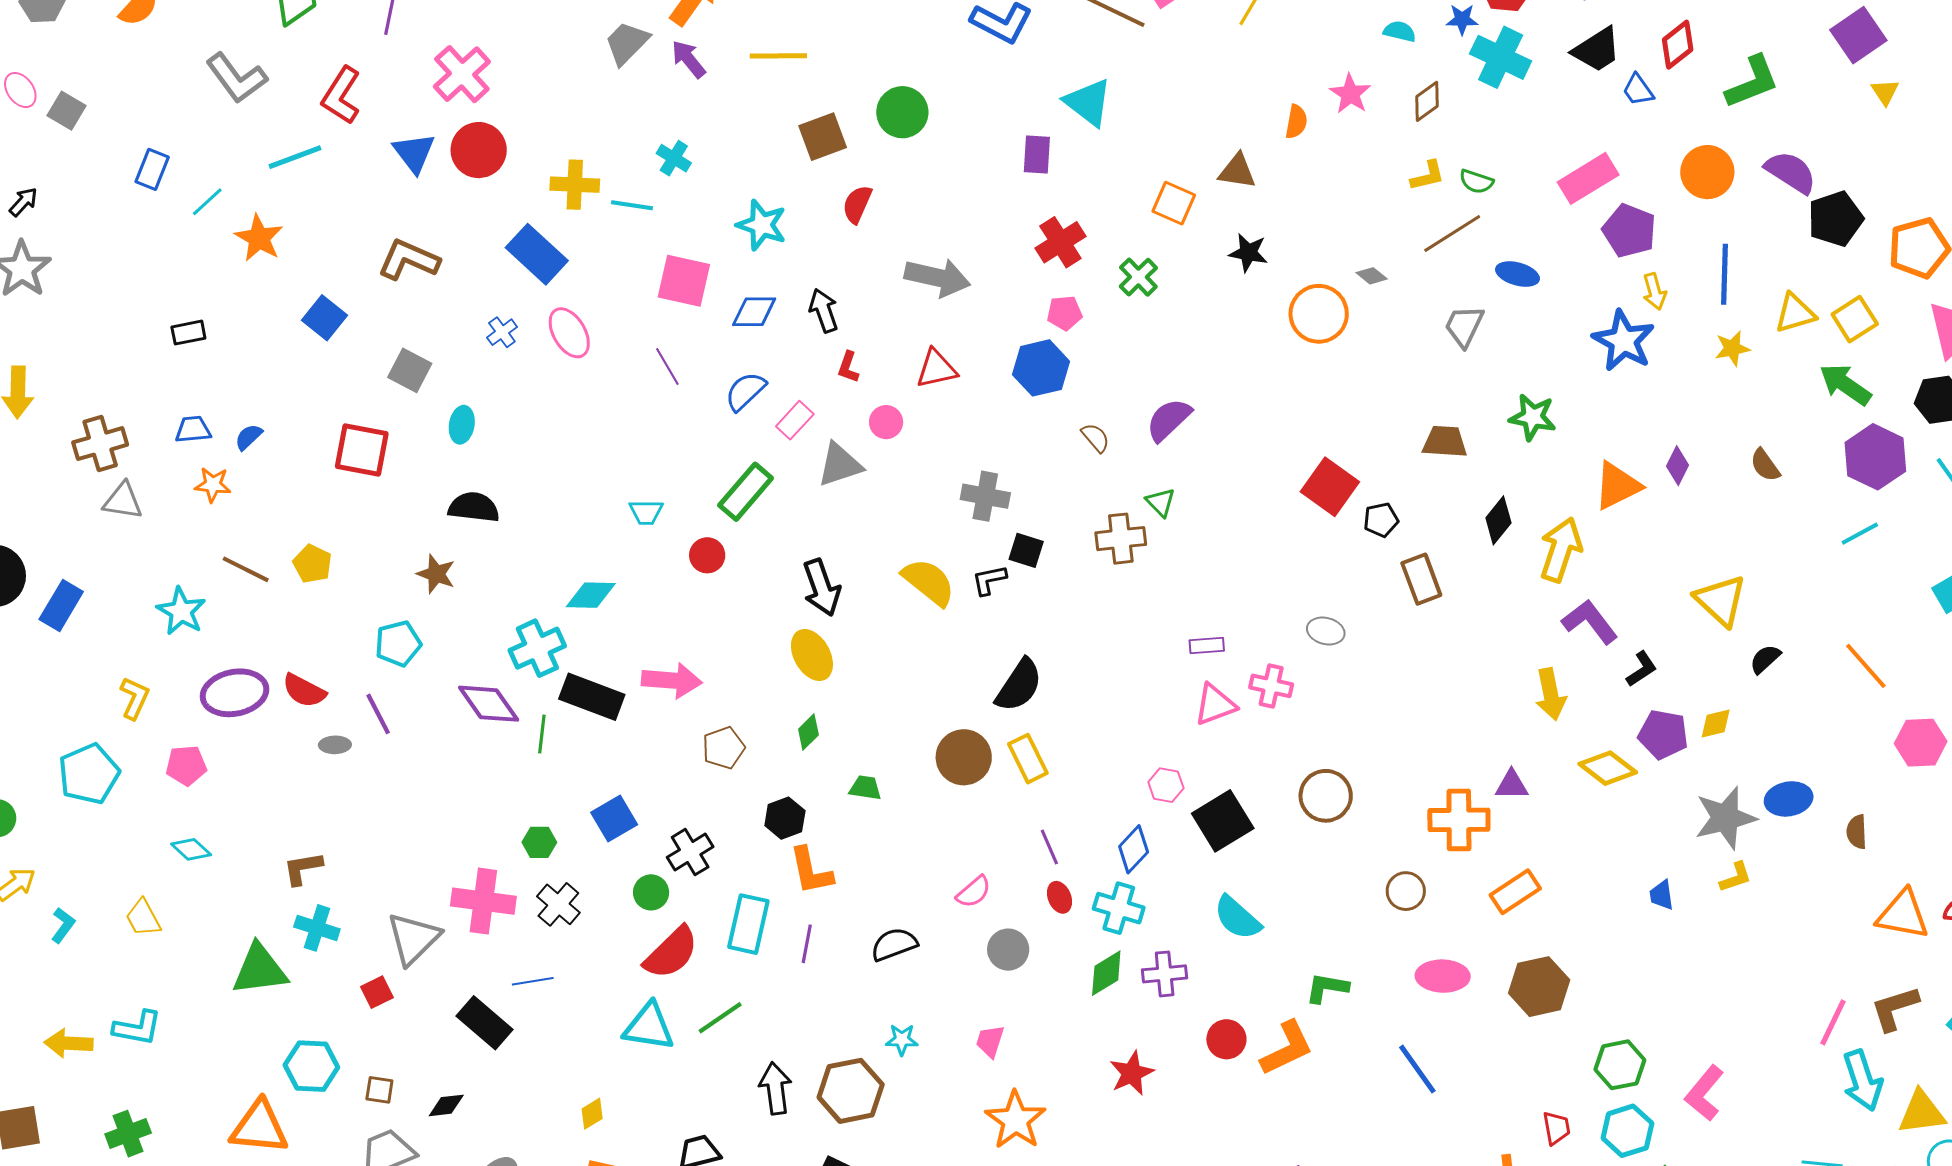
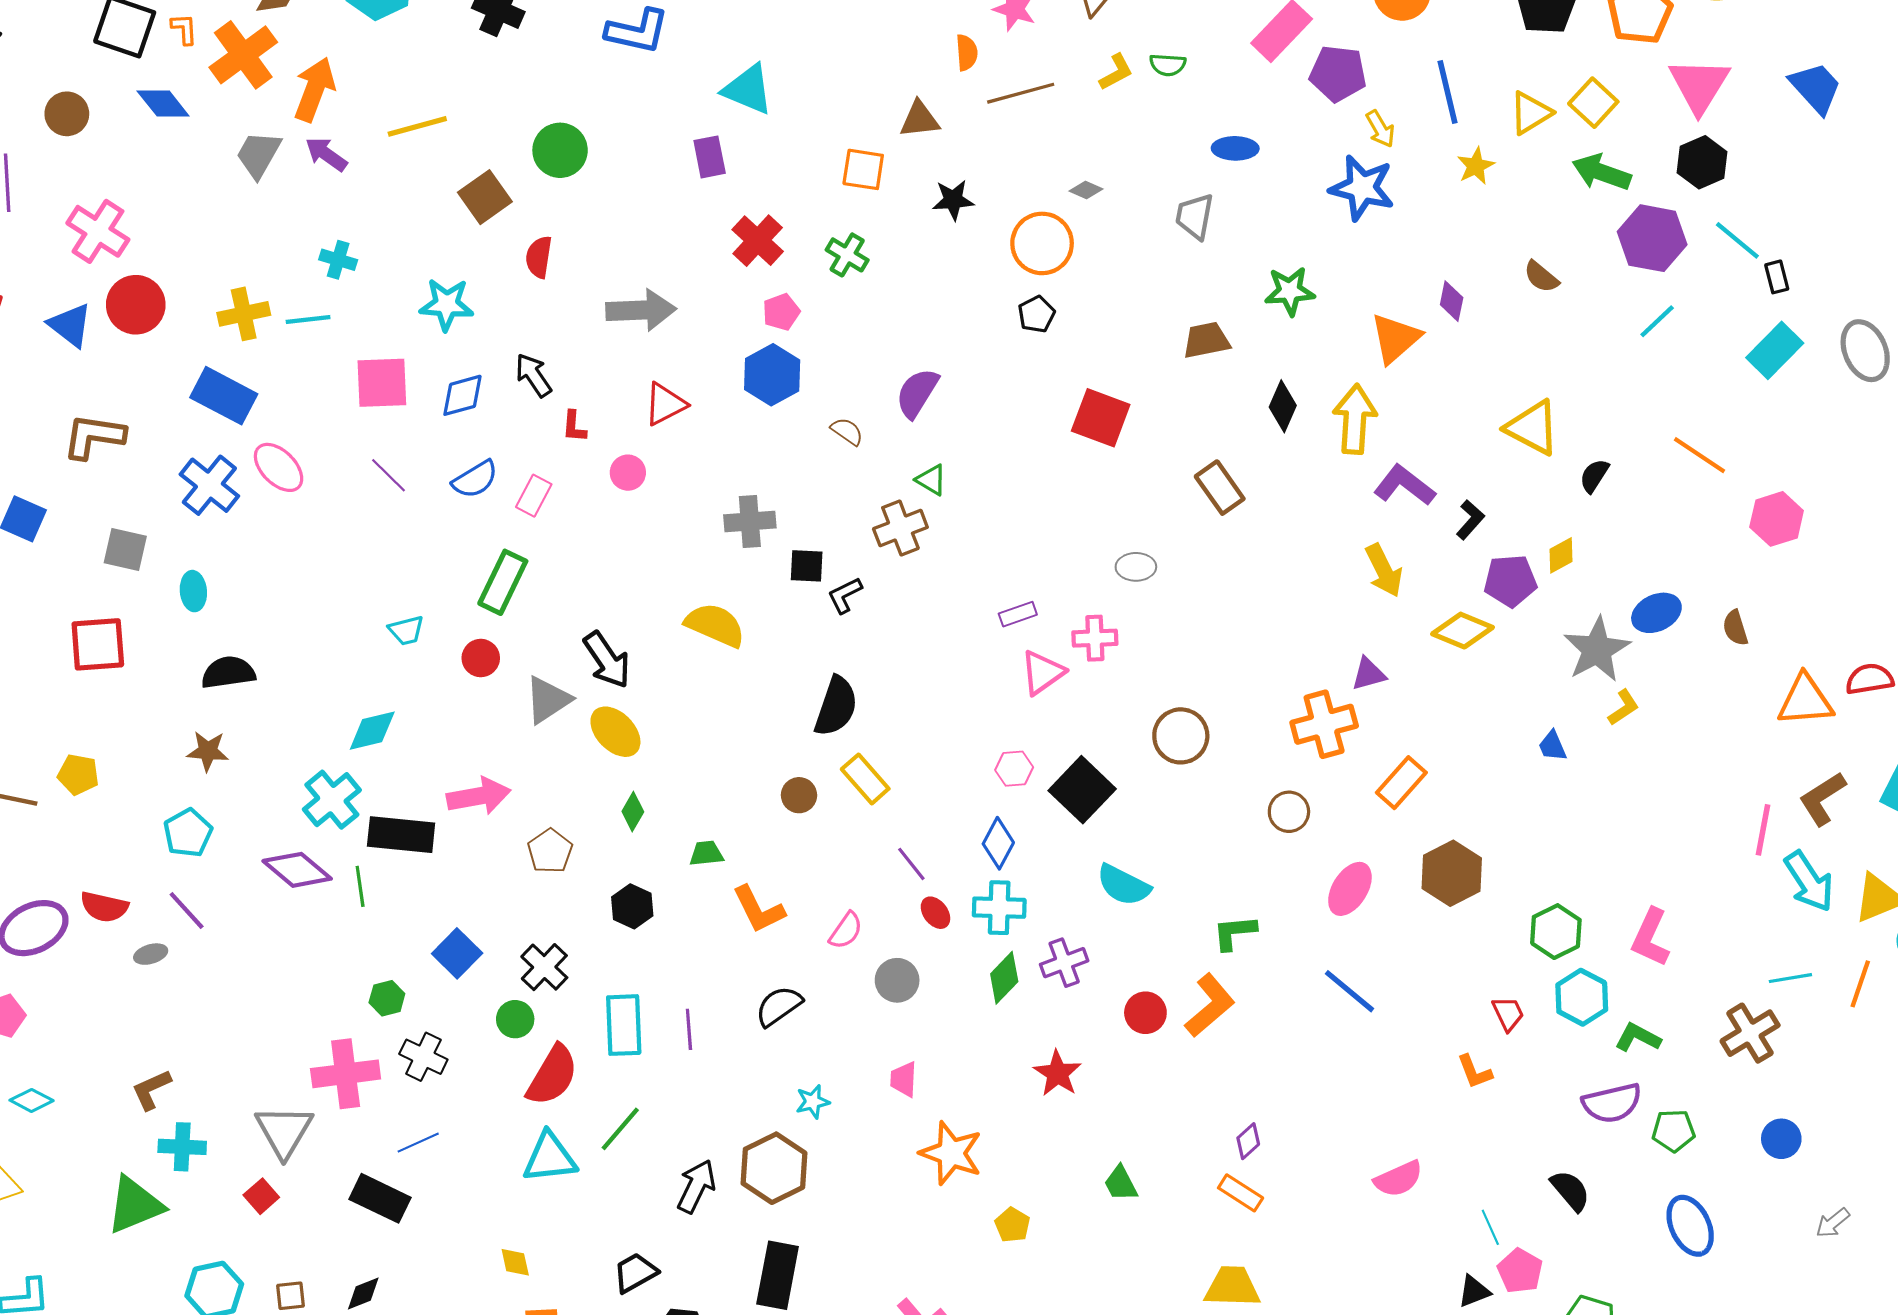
brown line: (1452, 233) -> (1021, 93), moved, turned 32
blue cross: (502, 332) -> (209, 485), size x1.8
blue semicircle: (745, 391) -> (475, 479), turned -153
gray triangle: (840, 465) -> (548, 700), moved
black pentagon: (1381, 520) -> (1036, 314), moved
black L-shape: (989, 580) -> (845, 595), moved
brown circle: (964, 757) -> (799, 795), size x0.6
orange L-shape: (811, 871) -> (759, 909), moved
pink ellipse: (1443, 976) -> (1350, 889), turned -45
black arrow: (775, 1088) -> (696, 1186), turned 48
yellow diamond: (592, 1114) -> (515, 1262), turned -56

